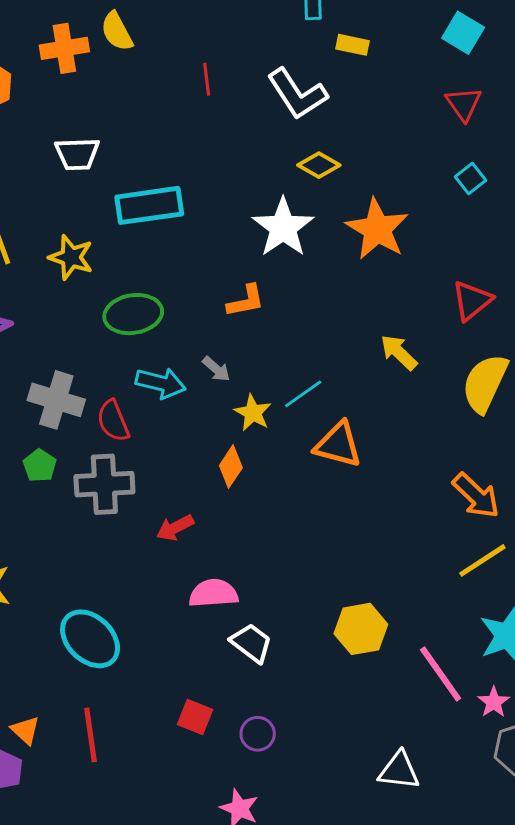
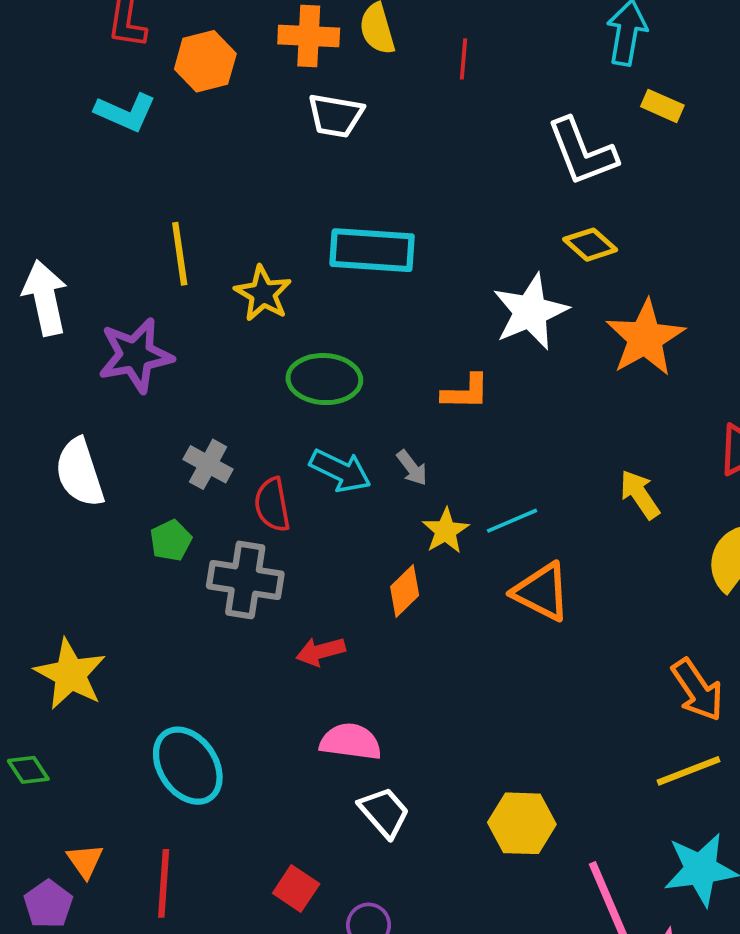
red line: (207, 79) -> (464, 59), moved
white trapezoid: (77, 154) -> (336, 116), moved
gray cross: (56, 400) -> (208, 464), size x0.7

